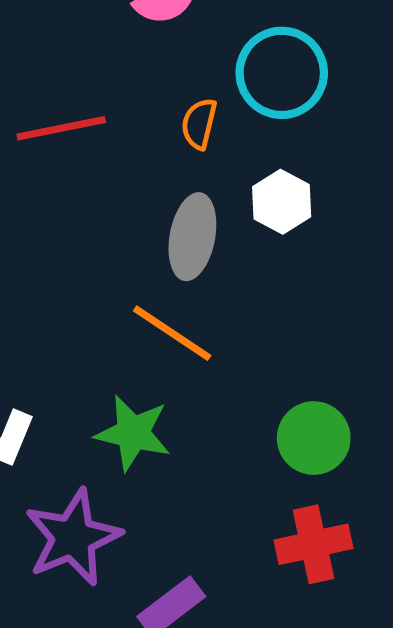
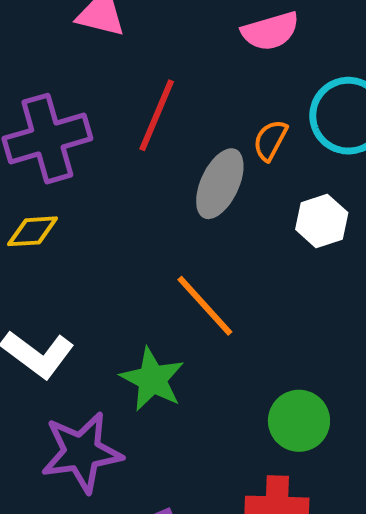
red line: (61, 128) -> (157, 115), turned -70
gray ellipse: (192, 237) -> (220, 184), moved

